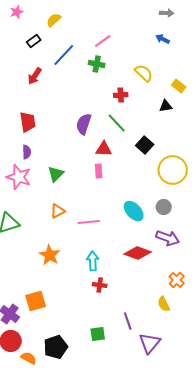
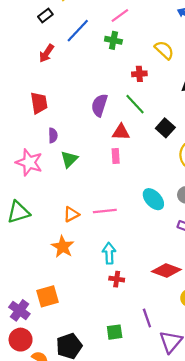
purple semicircle: (27, 152) -> (53, 135), moved
orange triangle: (58, 211) -> (71, 214), moved
red diamond: (138, 253) -> (166, 270), moved

